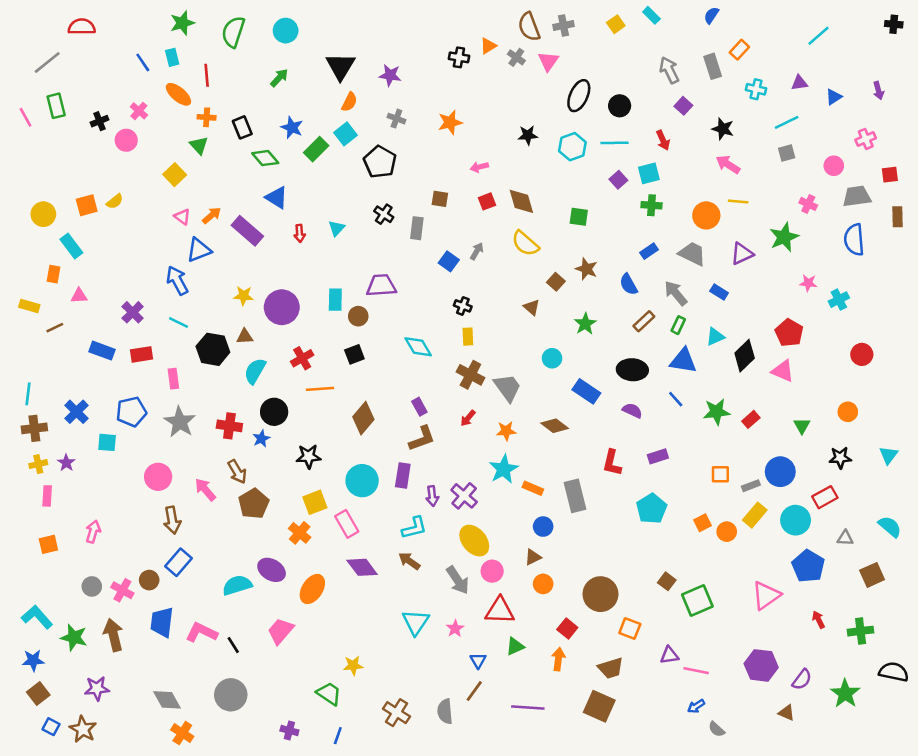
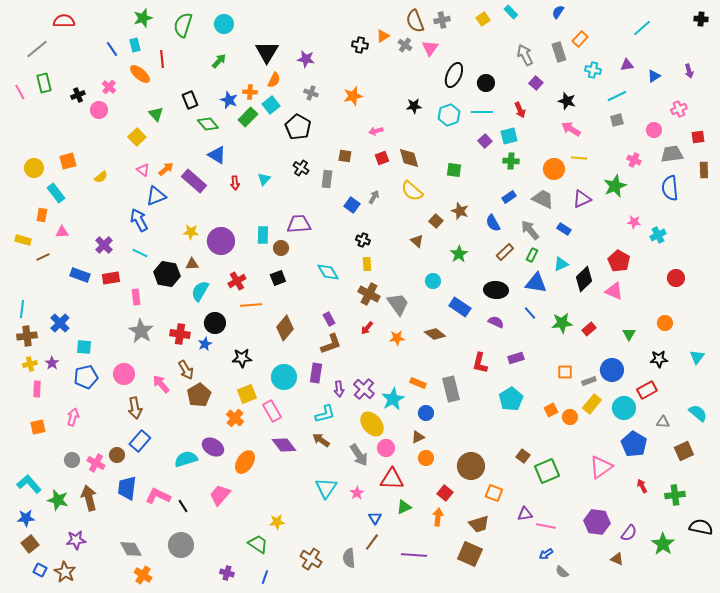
orange cross: (207, 117) -> (250, 92), moved
yellow semicircle: (115, 201) -> (101, 177), moved
blue pentagon: (131, 412) -> (86, 377), moved
cyan star: (504, 469) -> (393, 399), moved

